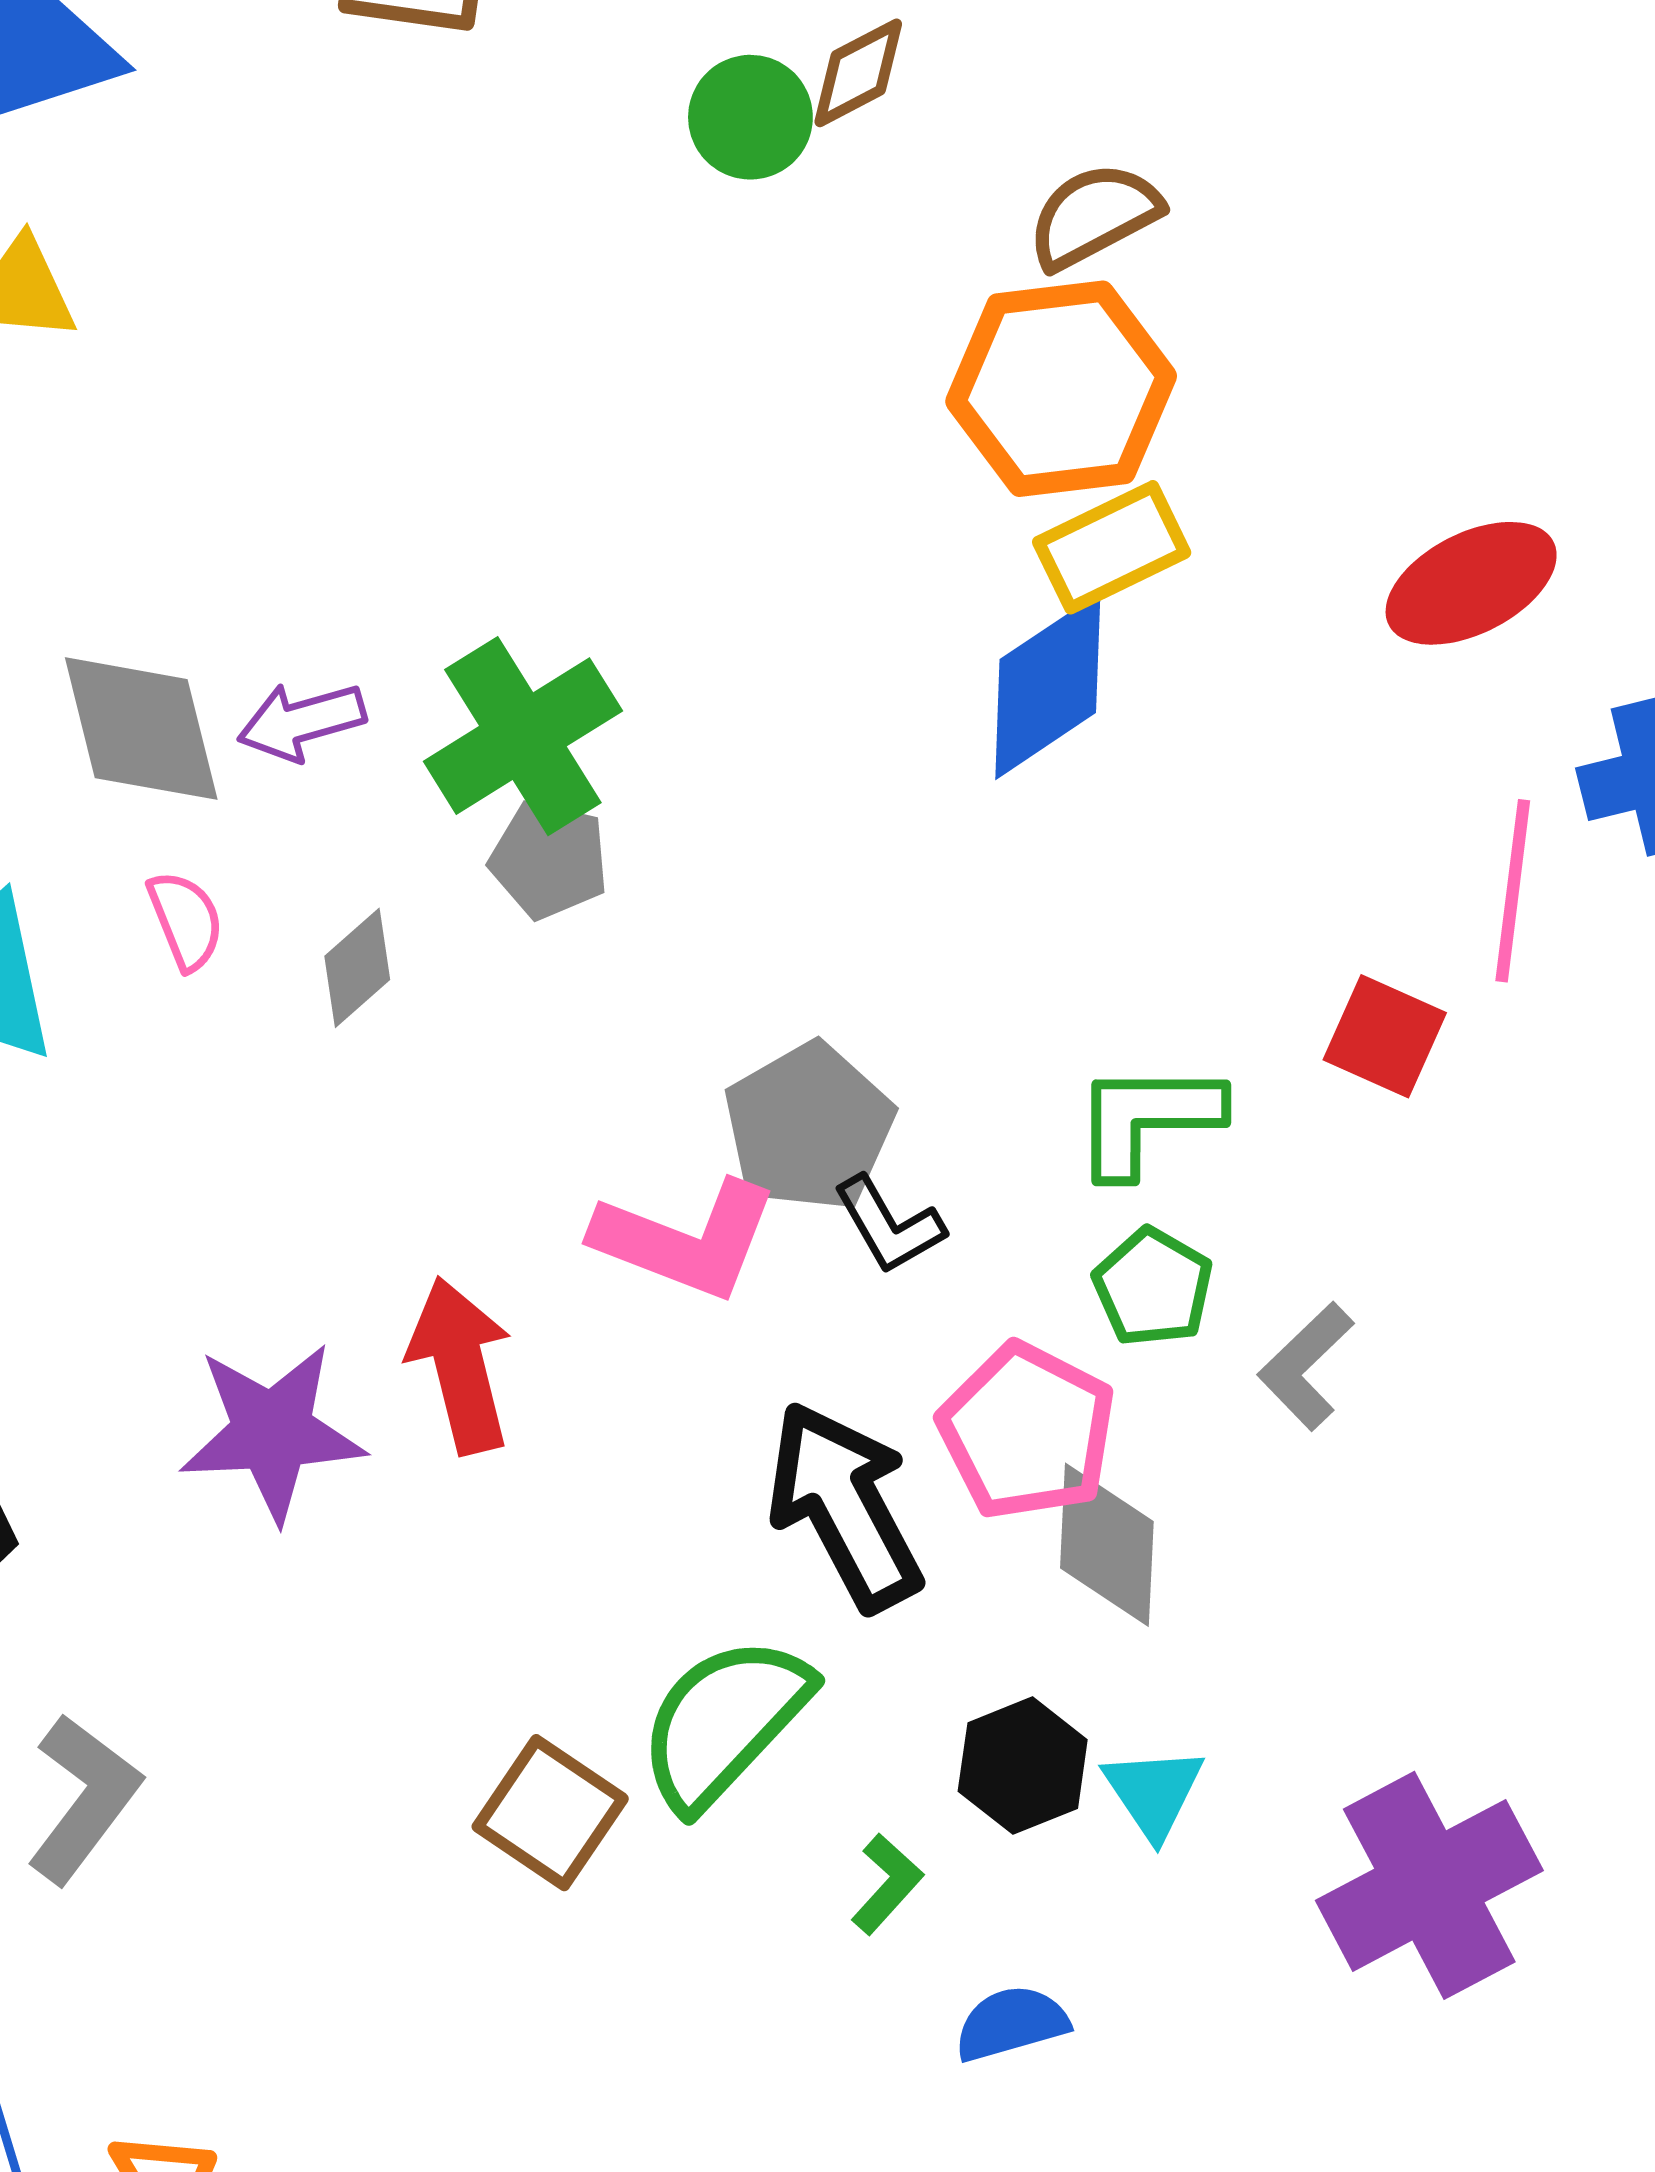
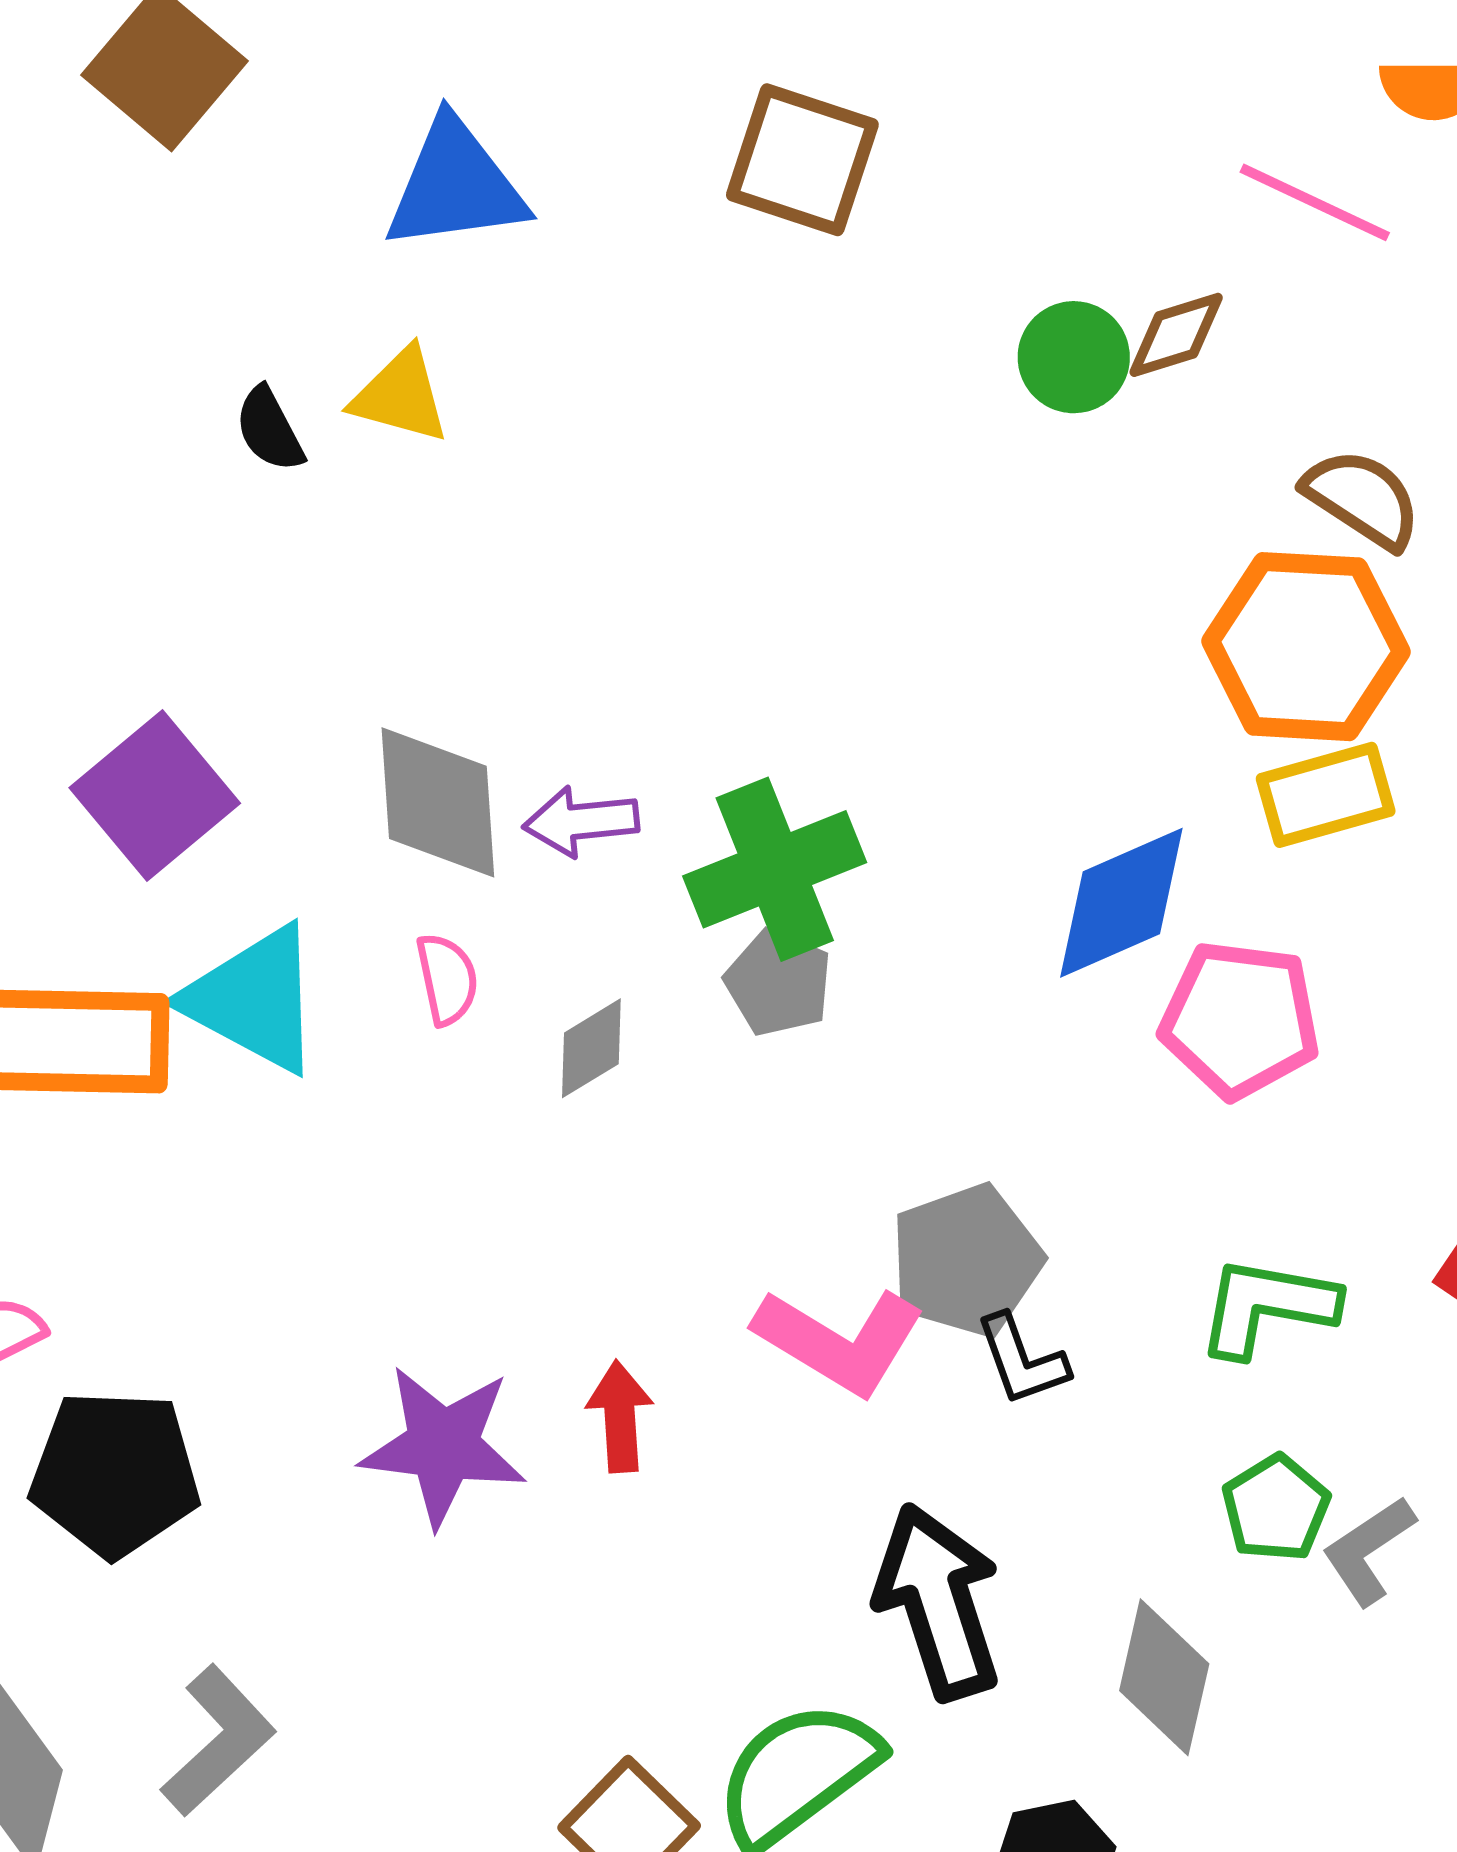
brown semicircle: (1094, 216) -> (1362, 498), turned 51
blue diamond: (1048, 686) -> (1121, 903), moved
green pentagon: (1153, 1287) -> (1276, 1508), moved
red arrow: (460, 1365) -> (620, 1416), size x0.7
pink pentagon: (1027, 1431) -> (1240, 1019), moved, turned -30

